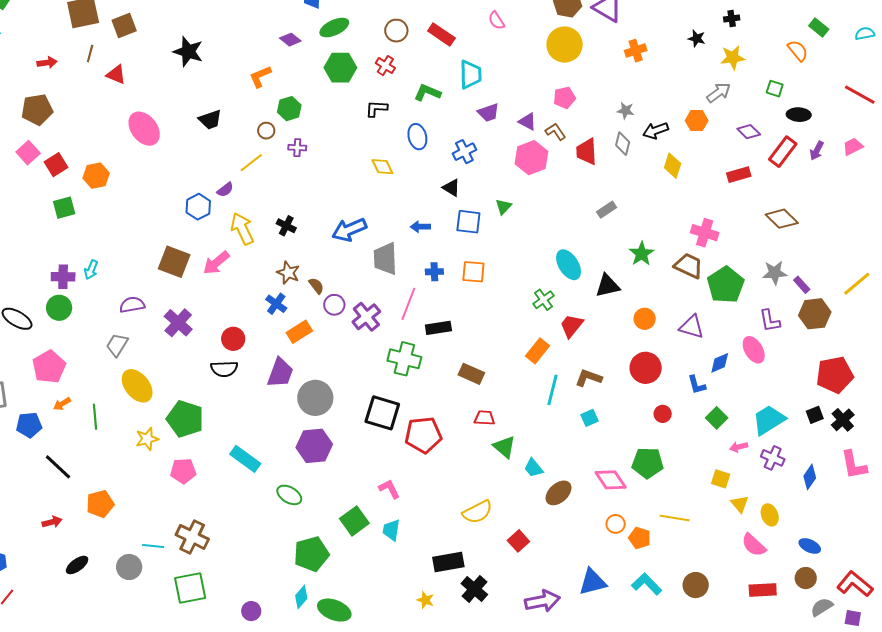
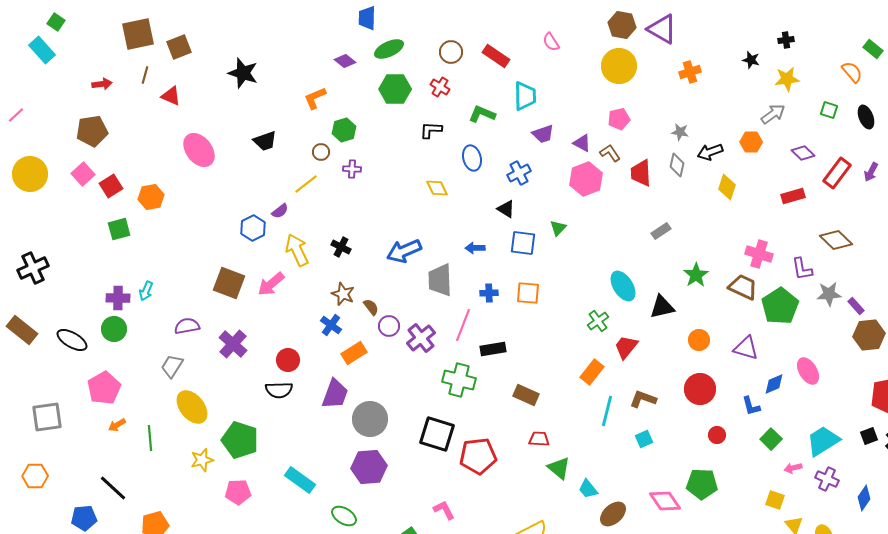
black ellipse: (799, 115) -> (866, 117), moved, turned 65
purple L-shape: (770, 321) -> (802, 269), moved
blue pentagon: (29, 425) -> (84, 518), moved

